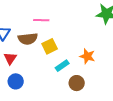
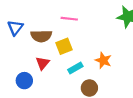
pink line: (41, 20) -> (69, 19), moved
red triangle: (10, 58) -> (43, 63), moved

